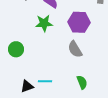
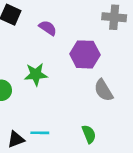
green star: (44, 23) -> (36, 74), moved
gray semicircle: (75, 49) -> (104, 90), moved

